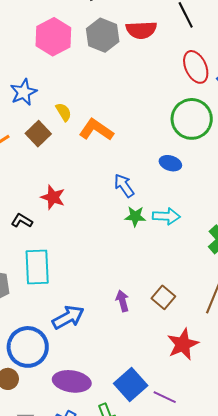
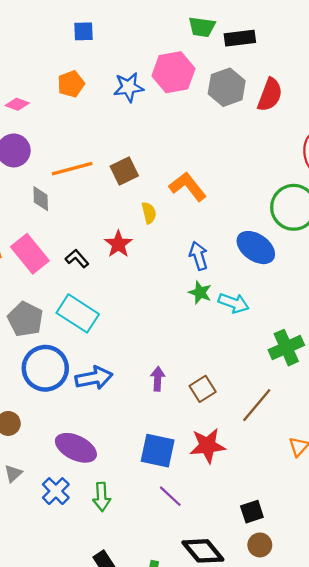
red semicircle: (141, 30) -> (270, 95), turned -84
blue star: (24, 92) -> (129, 87), moved
yellow semicircle: (64, 112) -> (149, 213), moved
blue ellipse: (170, 163) -> (256, 248), size x1.6
cyan rectangle: (37, 267) -> (78, 313), turned -72
blue circle: (28, 347) -> (45, 368), moved
blue square: (131, 385) -> (158, 451), moved, turned 36

